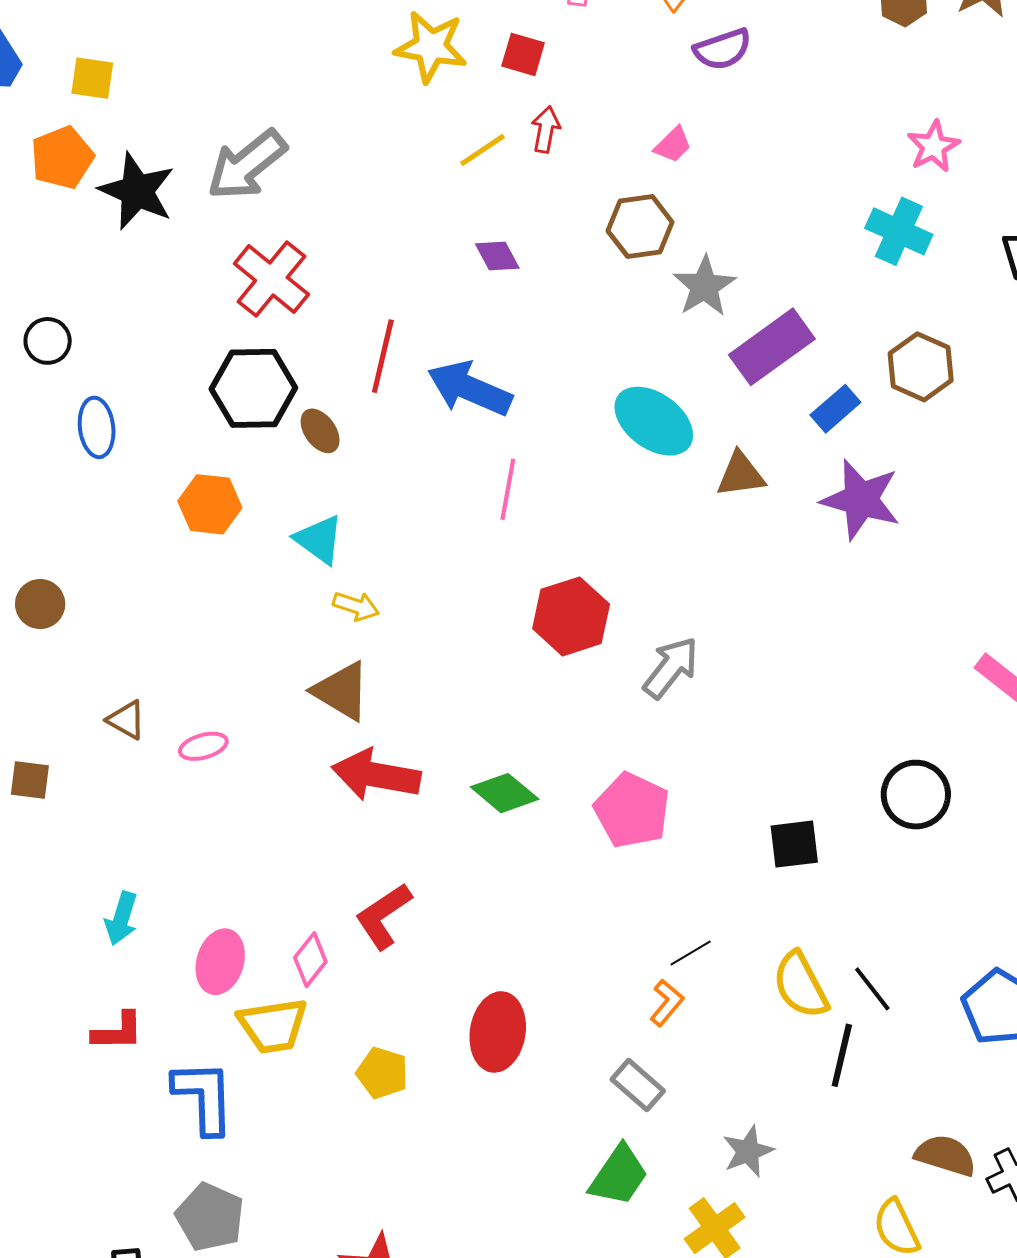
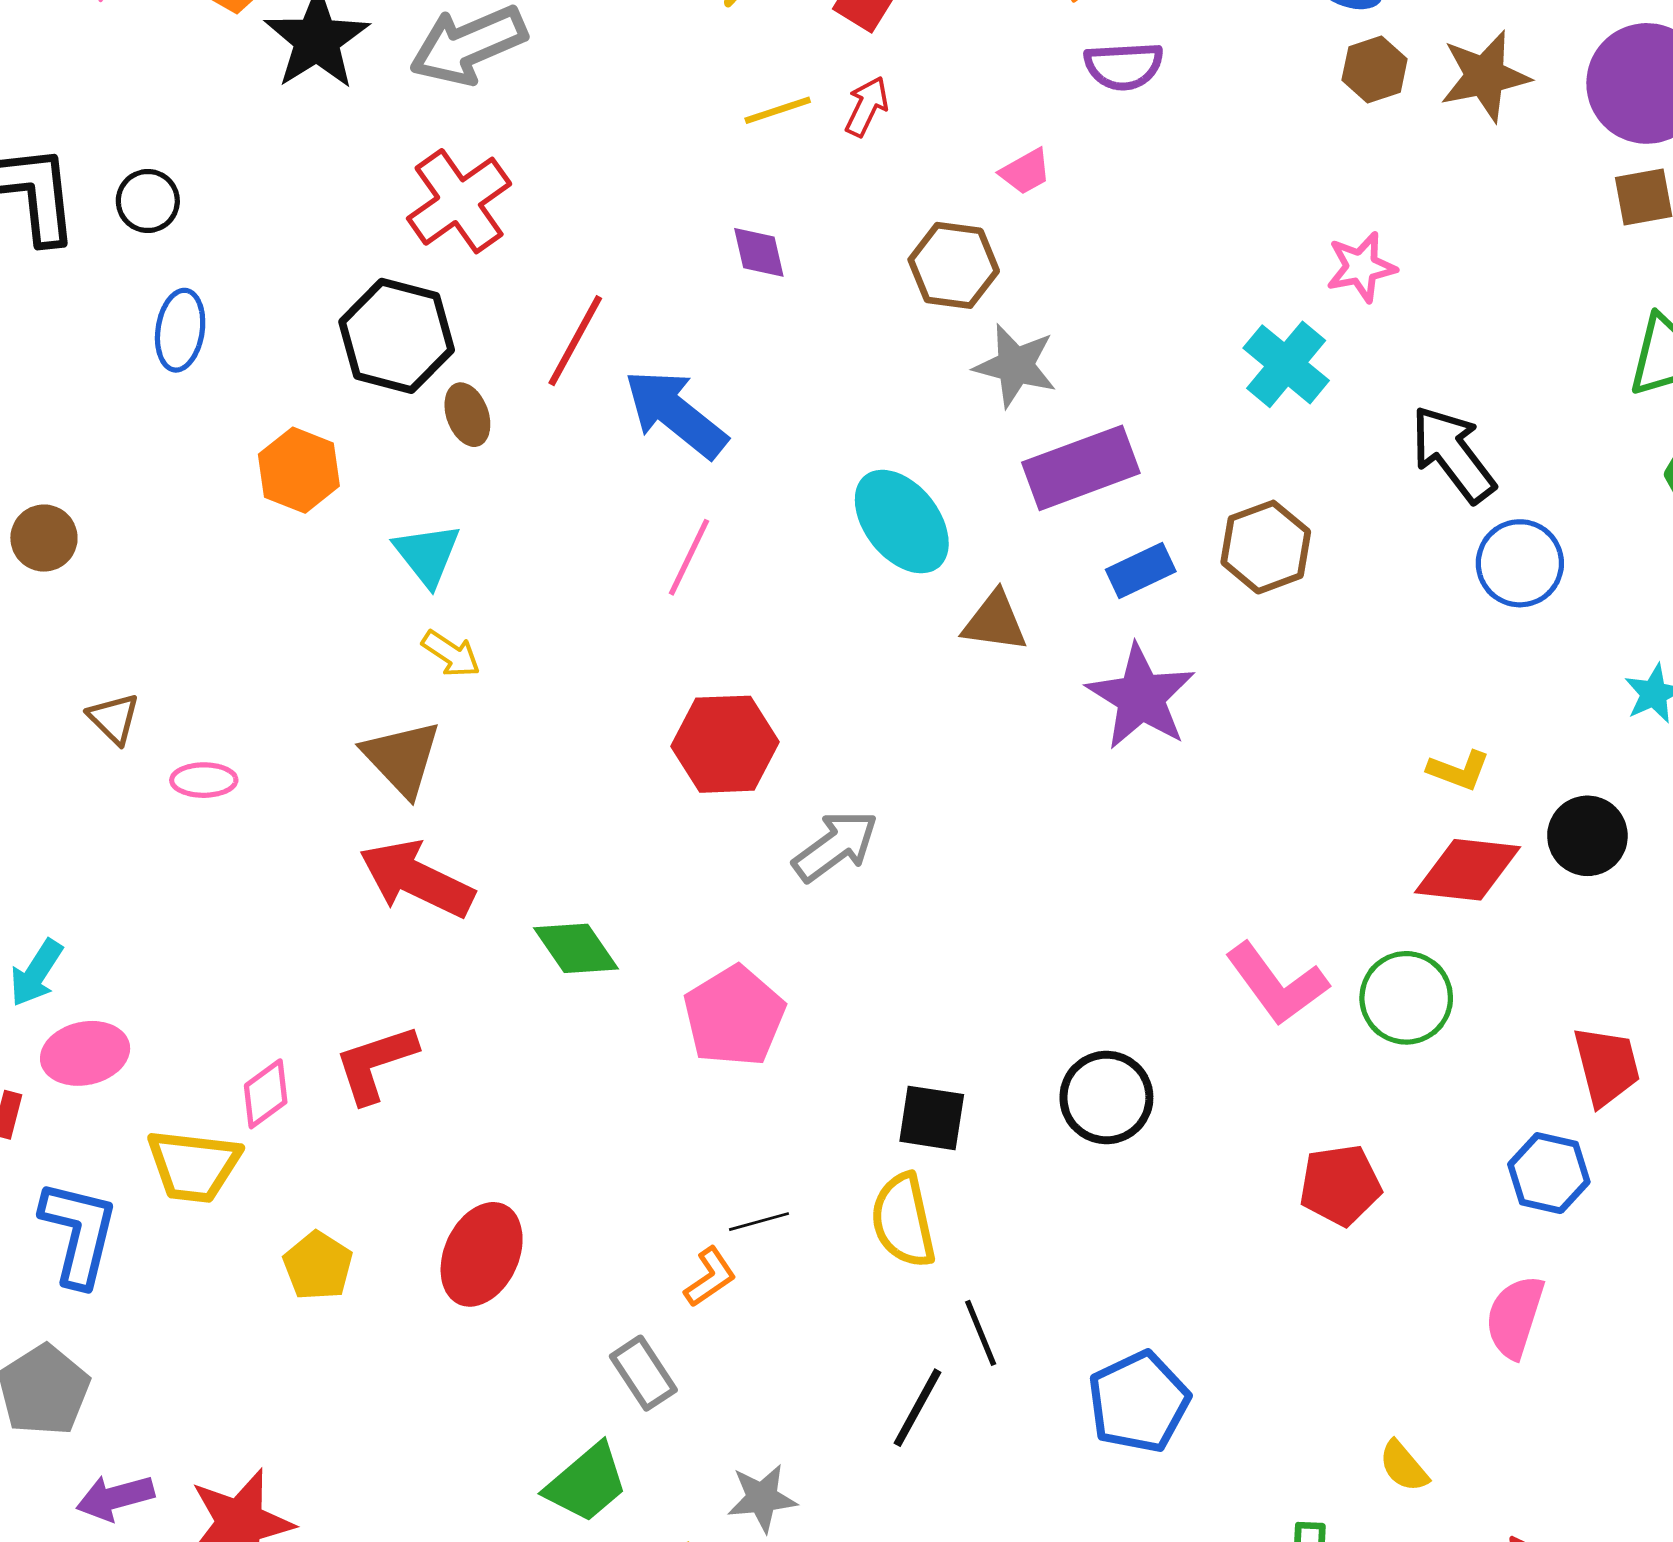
gray star: (704, 286) -> (1015, 366), turned 30
pink ellipse: (220, 962) -> (85, 1053), moved, turned 46
yellow semicircle: (801, 985) -> (903, 1220), moved

